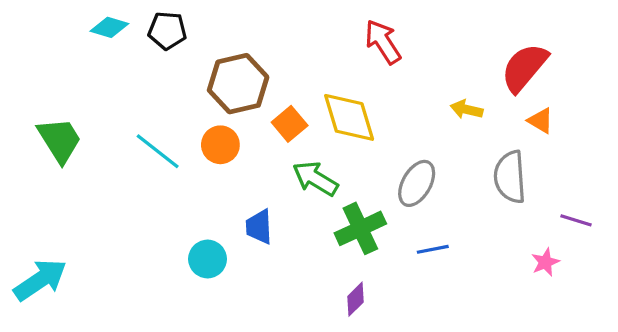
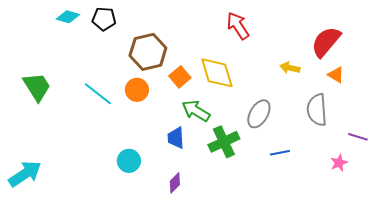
blue trapezoid: (259, 227) -> (176, 138), moved
blue line: (433, 249) -> (280, 153), moved
purple diamond: (356, 299) -> (175, 183), moved

